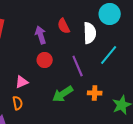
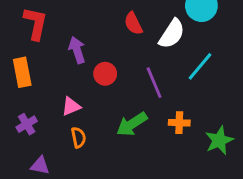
white semicircle: (90, 33) -> (172, 34), turned 35
purple arrow: (41, 35) -> (77, 50), moved
orange semicircle: (18, 103) -> (78, 137), moved

